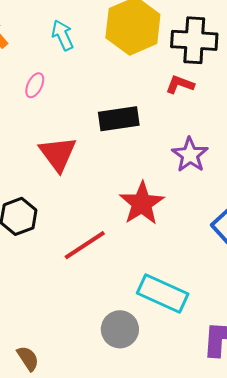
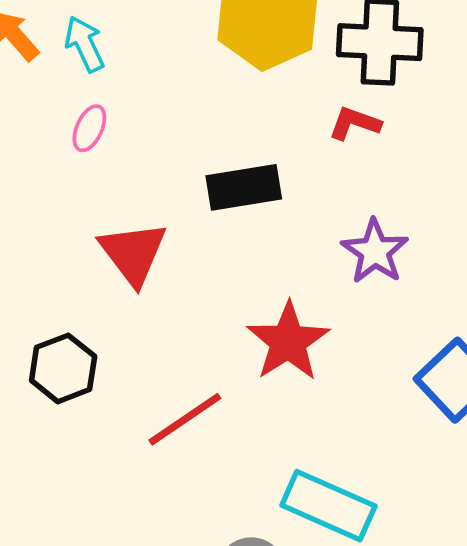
cyan arrow: (63, 35) -> (85, 44), moved

